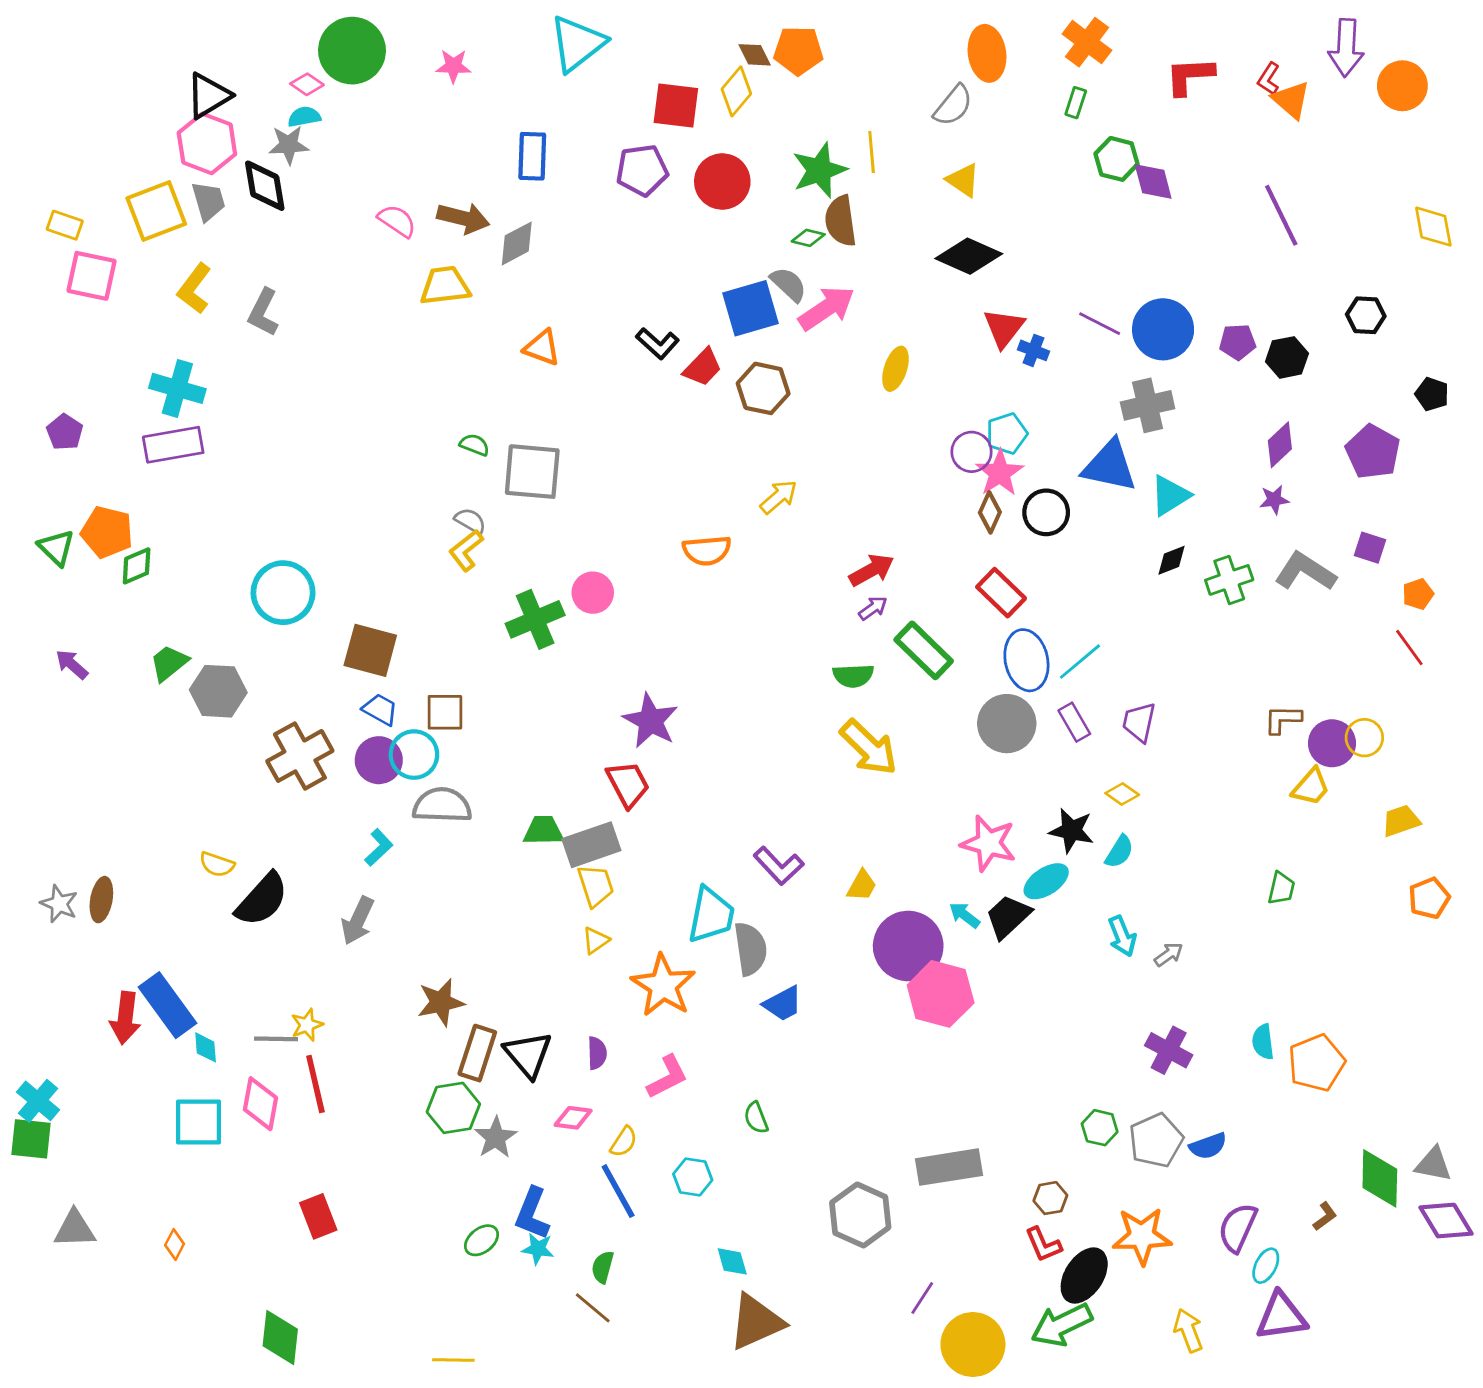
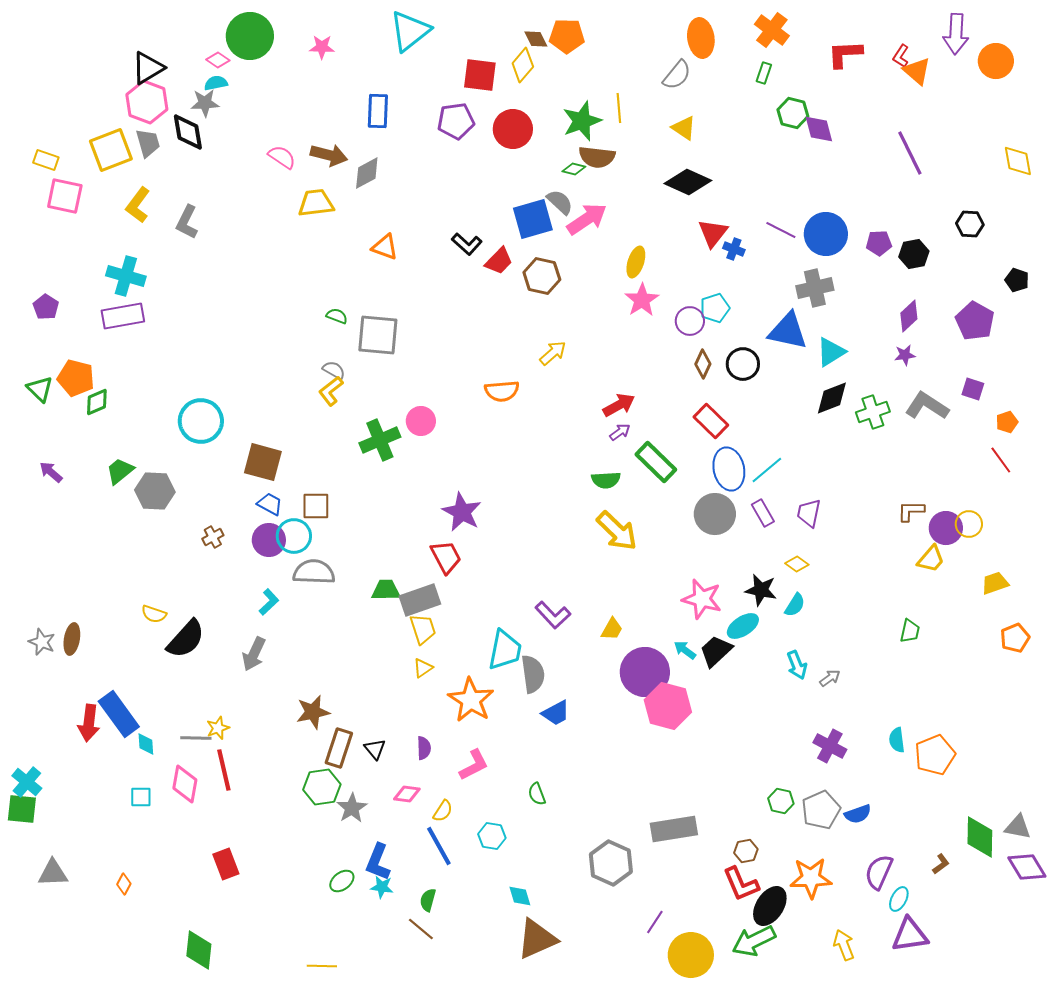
brown semicircle: (841, 221) -> (597, 157), turned -75
pink star: (1000, 473) -> (642, 300), moved
black diamond: (1171, 560) -> (832, 398), size x1.5
brown cross: (300, 756) -> (213, 537), size x0.5
black triangle: (528, 1054) -> (375, 749), size x0.6
cyan square: (199, 1122) -> (141, 797), size x0.6
red L-shape: (1043, 1245) -> (741, 884), size x1.4

